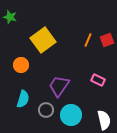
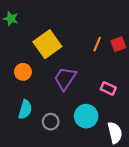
purple trapezoid: (59, 86) -> (65, 78), moved
cyan circle: (71, 115) -> (86, 116), moved

